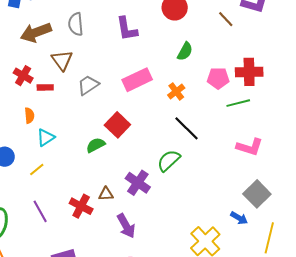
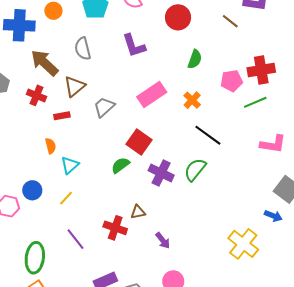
brown arrow: (36, 32) -> (44, 63), turned 72
brown triangle: (62, 60) -> (75, 86), turned 35
red cross: (23, 76) -> (36, 95), moved
purple cross: (138, 183) -> (161, 173), moved
purple arrow: (126, 226) -> (163, 241), size x0.7

